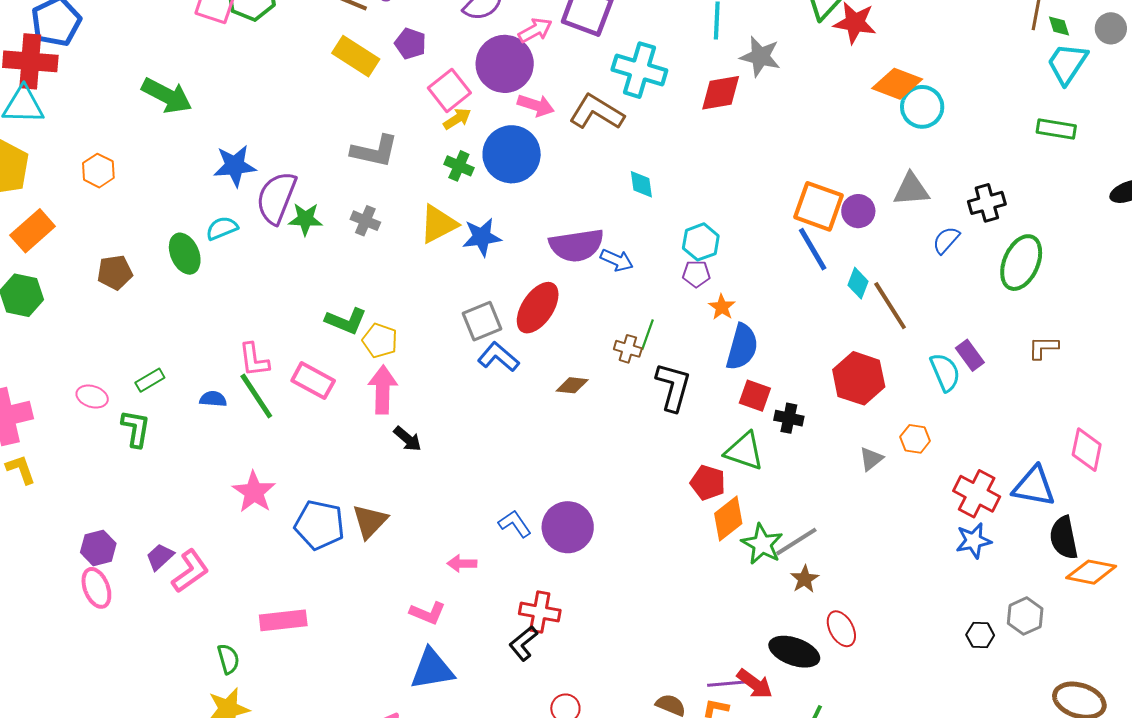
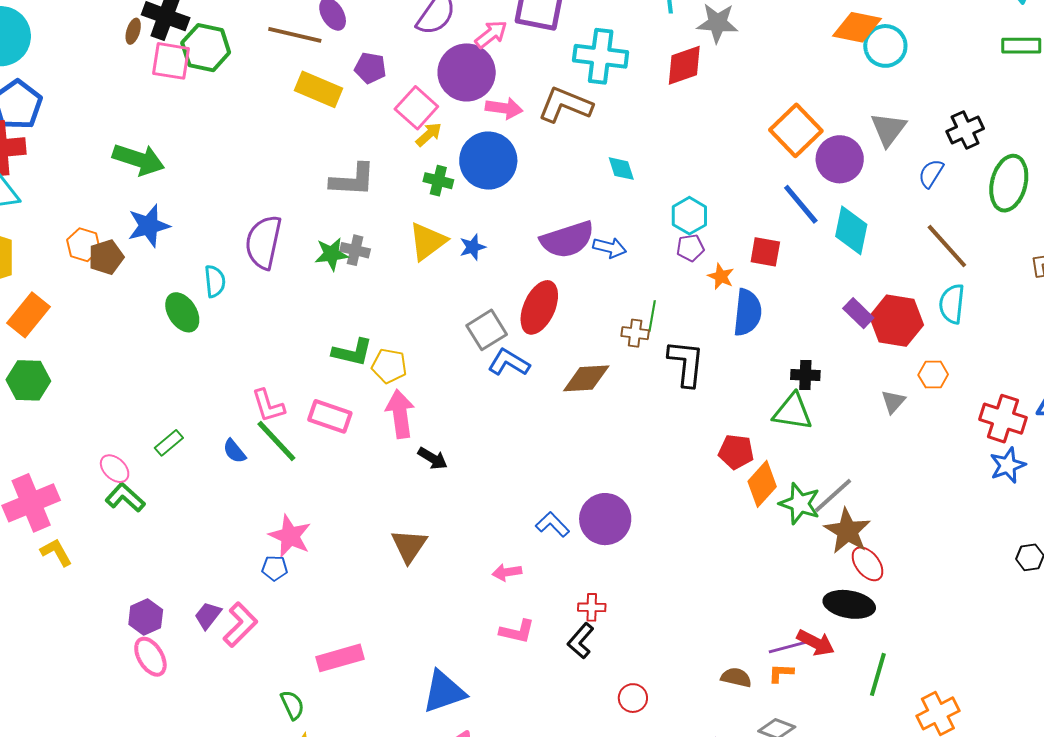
blue star: (235, 166) -> (149, 226), moved
gray triangle: (911, 189) -> (888, 129), turned -39
orange square: (818, 206) -> (796, 130), moved, turned 36
purple circle: (858, 211) -> (840, 159), size x1.4
green star: (305, 219) -> (331, 254), moved
cyan semicircle: (222, 228) -> (215, 281), turned 116
blue star: (482, 237) -> (473, 247), size x0.7
brown pentagon: (115, 272) -> (106, 257), moved
cyan diamond: (858, 283) -> (851, 230), size x1.6
brown line: (890, 306) -> (947, 246), moved
purple rectangle: (970, 355) -> (858, 313), moved
cyan semicircle: (945, 372) -> (952, 304), turned -141
red hexagon: (859, 378) -> (896, 321), moved
brown diamond: (572, 385) -> (586, 378), size x1.5
red square: (755, 396) -> (765, 252), moved
pink ellipse: (92, 397) -> (115, 469), turned 36
blue semicircle: (213, 399) -> (234, 451), turned -124
green L-shape: (136, 429) -> (125, 498), moved, turned -48
green triangle: (744, 451) -> (793, 412), moved
blue pentagon: (320, 525) -> (275, 568), moved, size x0.5
brown star: (805, 579) -> (847, 531), size x1.6
red cross: (540, 612) -> (592, 607), size x0.7
pink L-shape: (428, 613) -> (517, 631), moved
red ellipse: (841, 629) -> (867, 564), moved
blue triangle: (432, 669) -> (444, 692), moved

